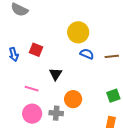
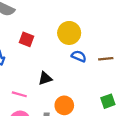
red square: (36, 50) -> (26, 39), moved
black triangle: (56, 74) -> (45, 78), turned 40

